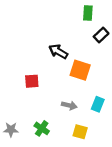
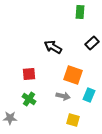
black rectangle: (101, 35) -> (92, 43), moved
orange square: (80, 70) -> (73, 75), moved
green cross: (42, 128) -> (29, 99), moved

